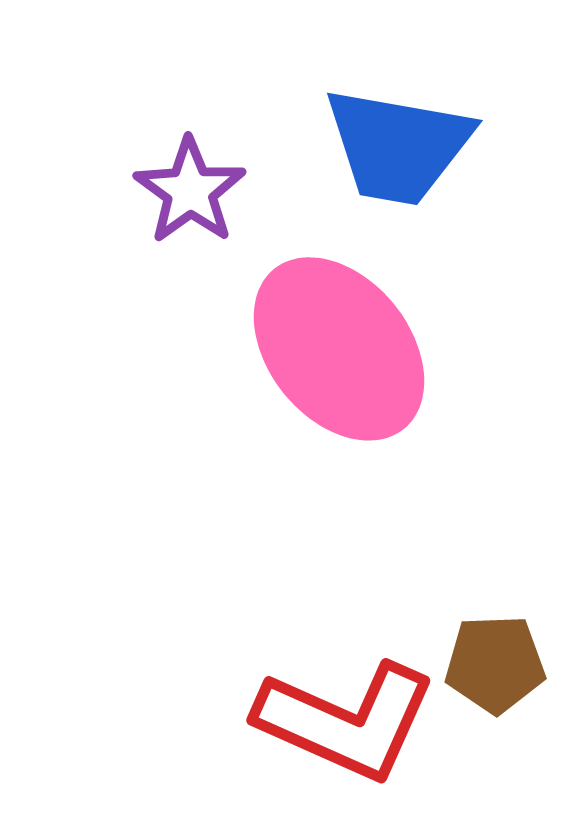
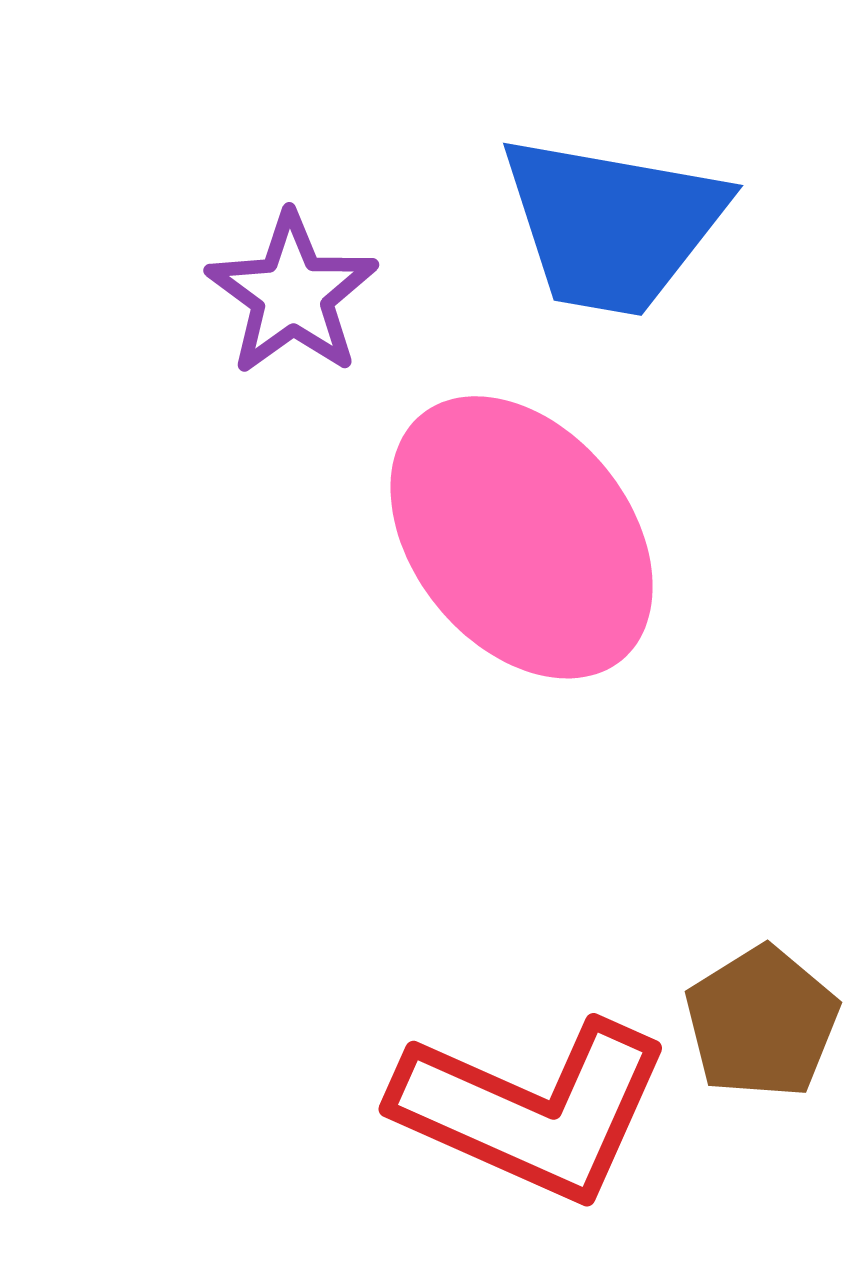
brown pentagon: (495, 664) -> (762, 1022), turned -30

